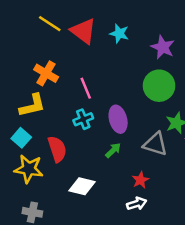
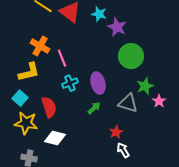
purple star: (163, 47) -> (117, 27), moved
pink line: (86, 88) -> (62, 58), moved
white diamond: (82, 186) -> (55, 138), moved
white arrow: (137, 204) -> (123, 150), moved, turned -105

